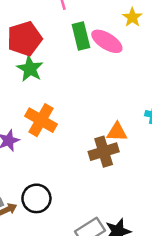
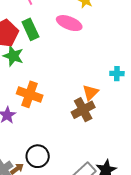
green rectangle: (81, 36) -> (30, 29), moved
orange triangle: (117, 132) -> (91, 92), turned -36

